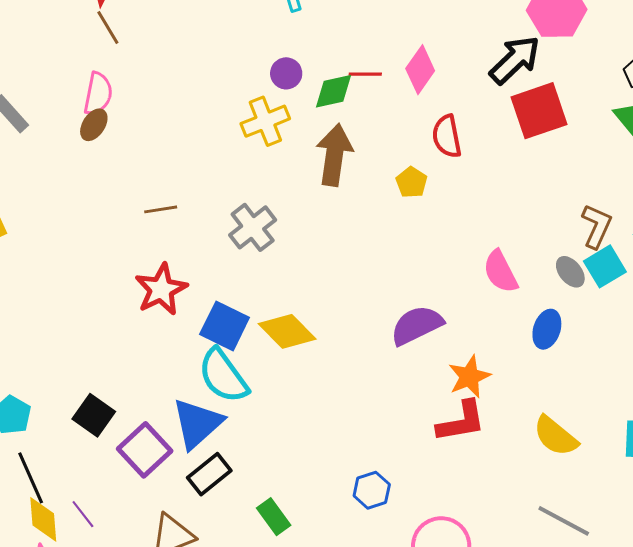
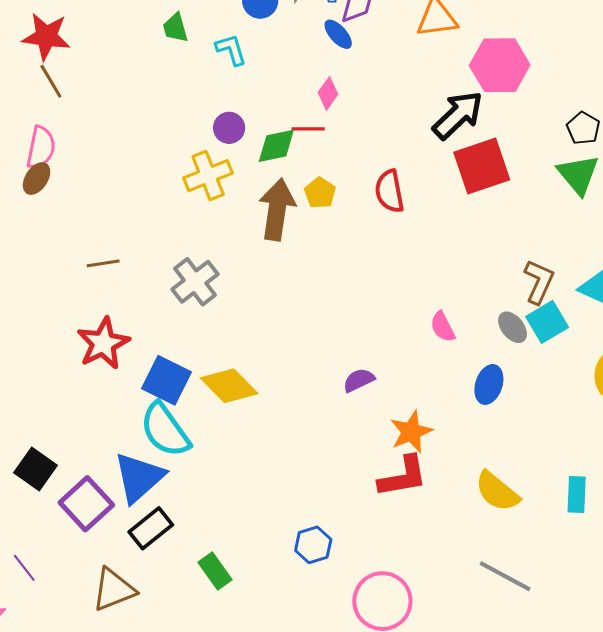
pink diamond: (420, 70) -> (328, 93), moved, size x0.7
yellow pentagon: (412, 182) -> (320, 193), moved
pink semicircle: (500, 272) -> (443, 327), size x0.7
purple semicircle: (417, 325) -> (359, 380), size x0.6

